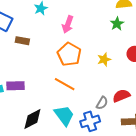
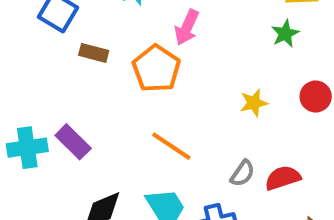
orange pentagon: (69, 54) -> (156, 69), moved
purple rectangle: (15, 86) -> (73, 142), turned 42
gray semicircle: (102, 103) -> (242, 173), moved

